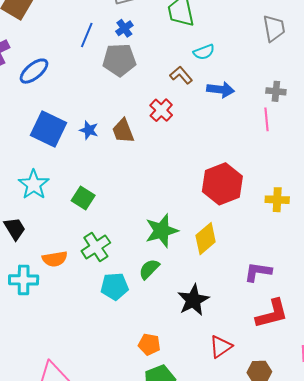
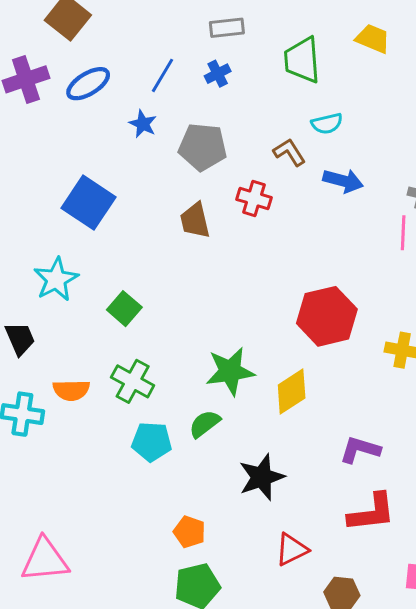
gray pentagon: (119, 60) -> (203, 147), moved
blue ellipse: (34, 71) -> (88, 84), moved
red cross: (161, 110) -> (254, 198), turned -35
blue star: (89, 130) -> (143, 124), moved
green cross: (96, 247) -> (133, 381), turned -36

